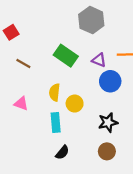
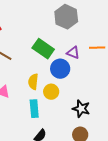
blue circle: (110, 81) -> (60, 69), moved
black star: (108, 122) -> (81, 109), turned 30

